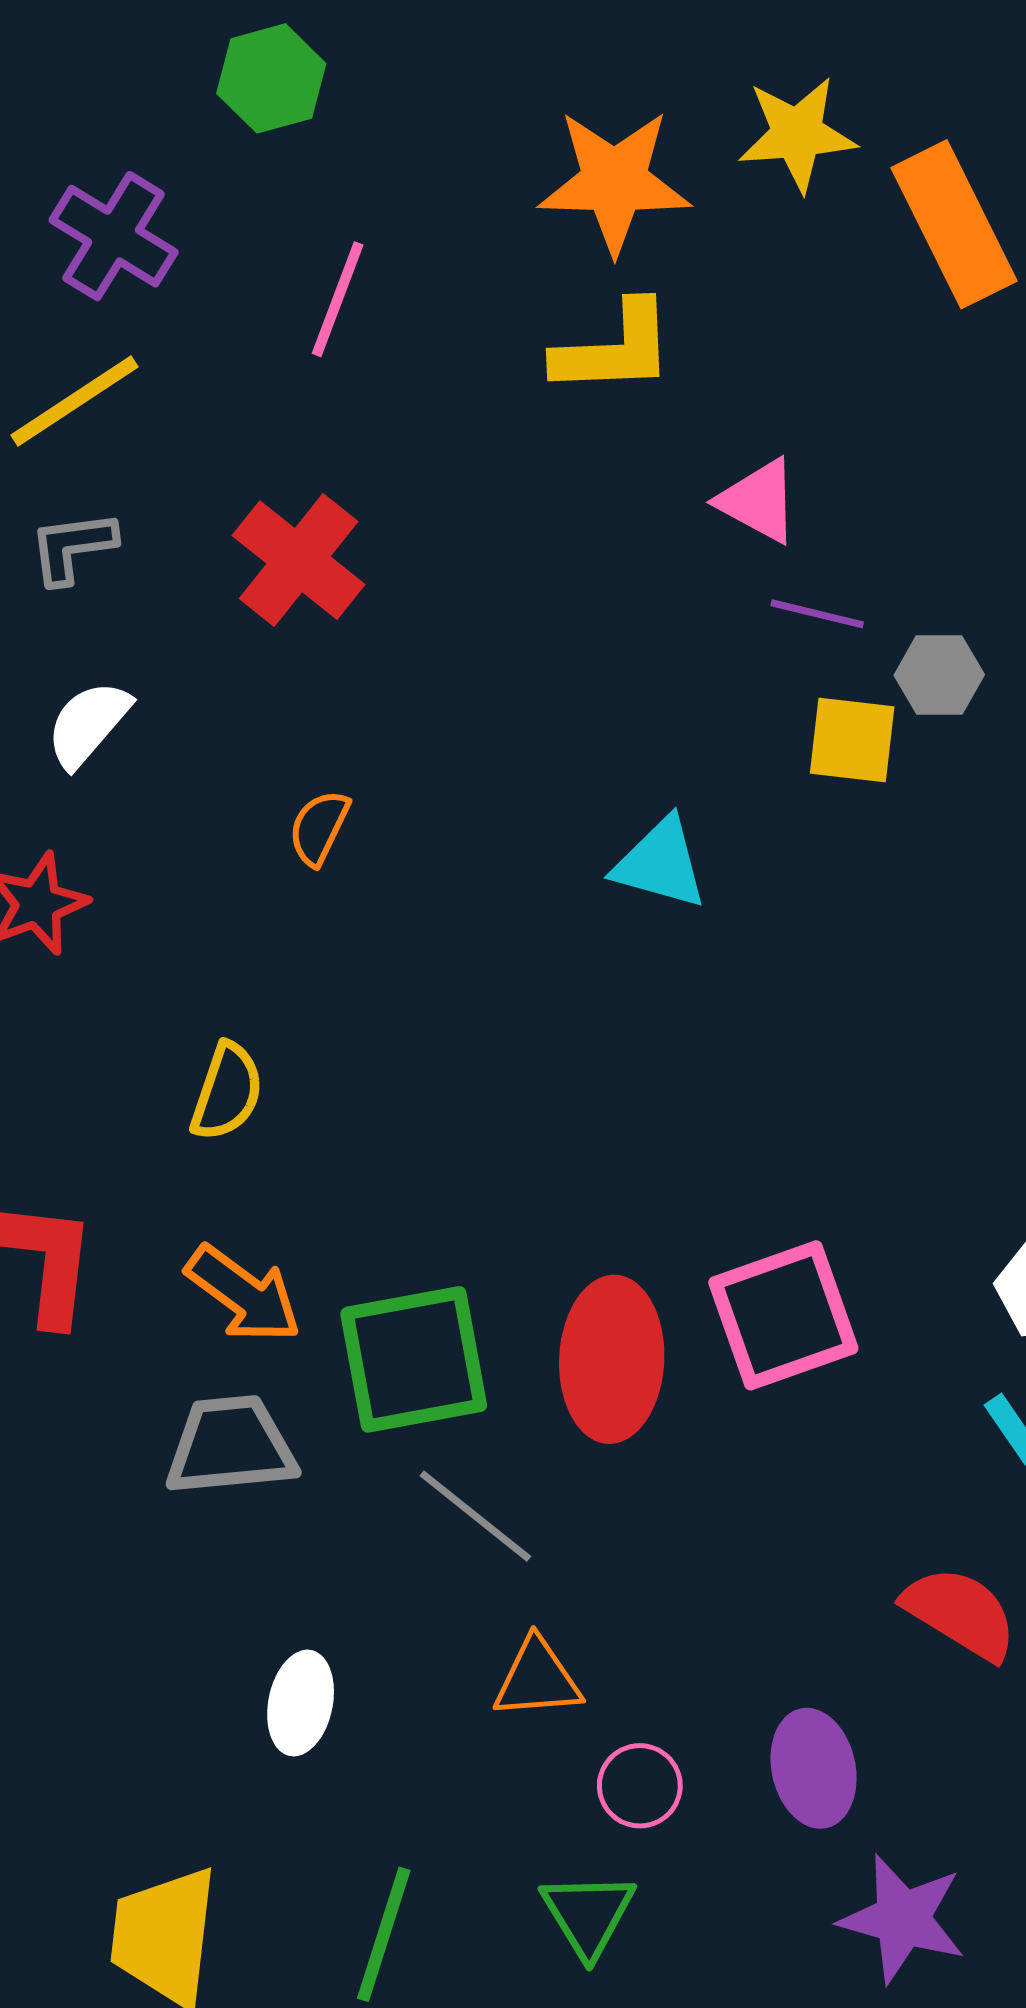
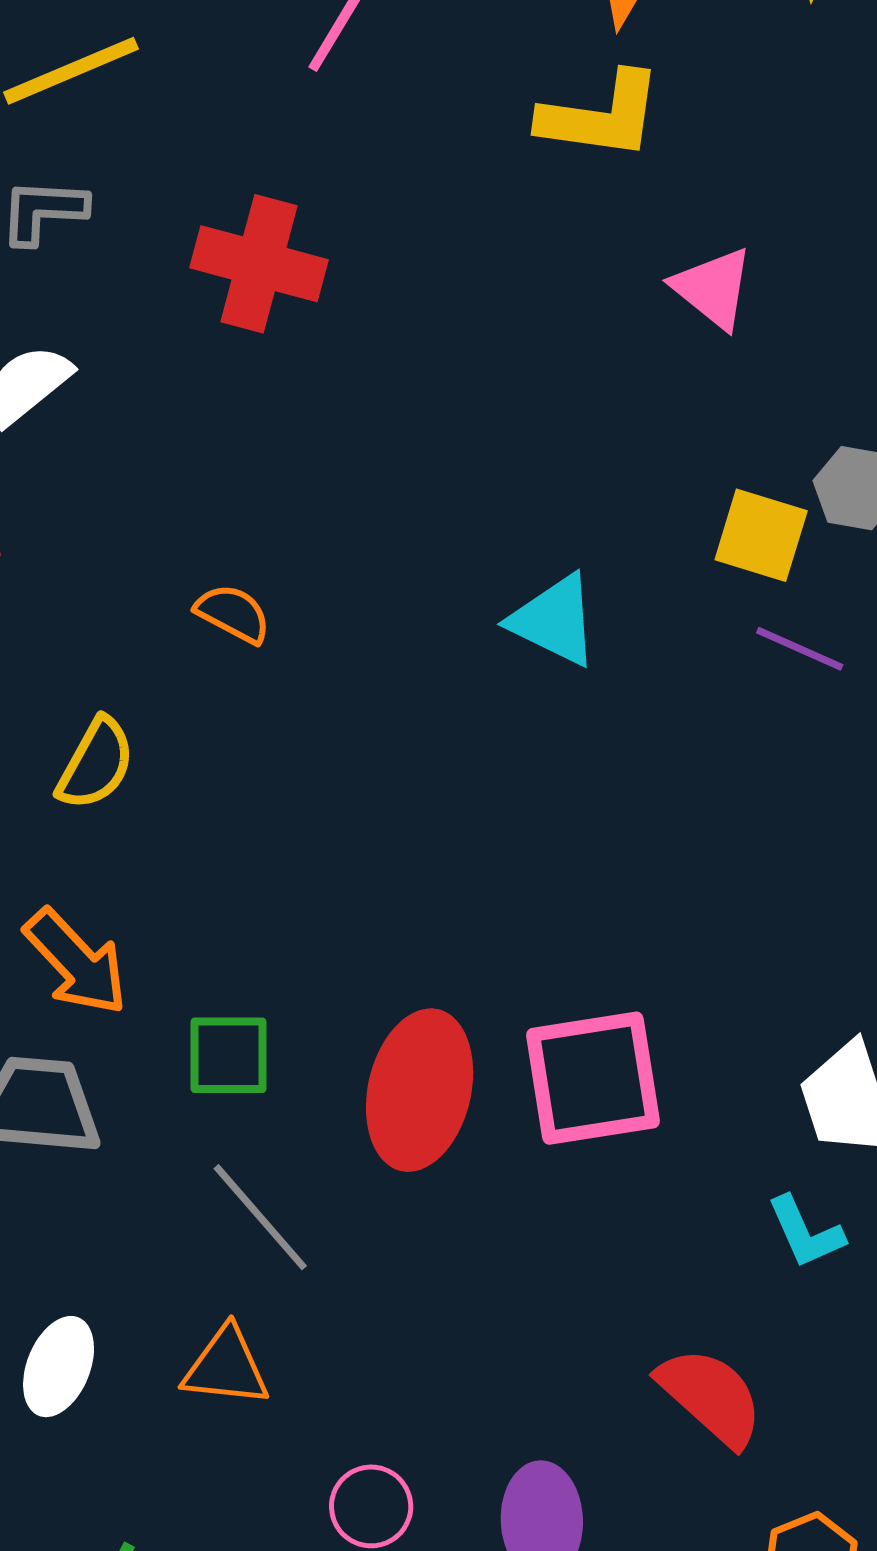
red cross: (299, 560) -> (259, 264), turned -34
purple line: (817, 614) -> (800, 649), moved
orange semicircle: (319, 828) -> (233, 614), moved, turned 82
green square: (414, 1359) -> (229, 1055), size x0.6
orange triangle: (537, 1679) -> (226, 1367), moved

